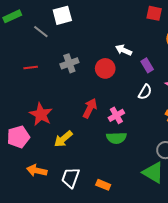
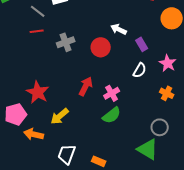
red line: (31, 67) -> (37, 31), moved
green semicircle: (116, 138) -> (112, 115), turned -36
orange arrow: (37, 171) -> (34, 134), moved

